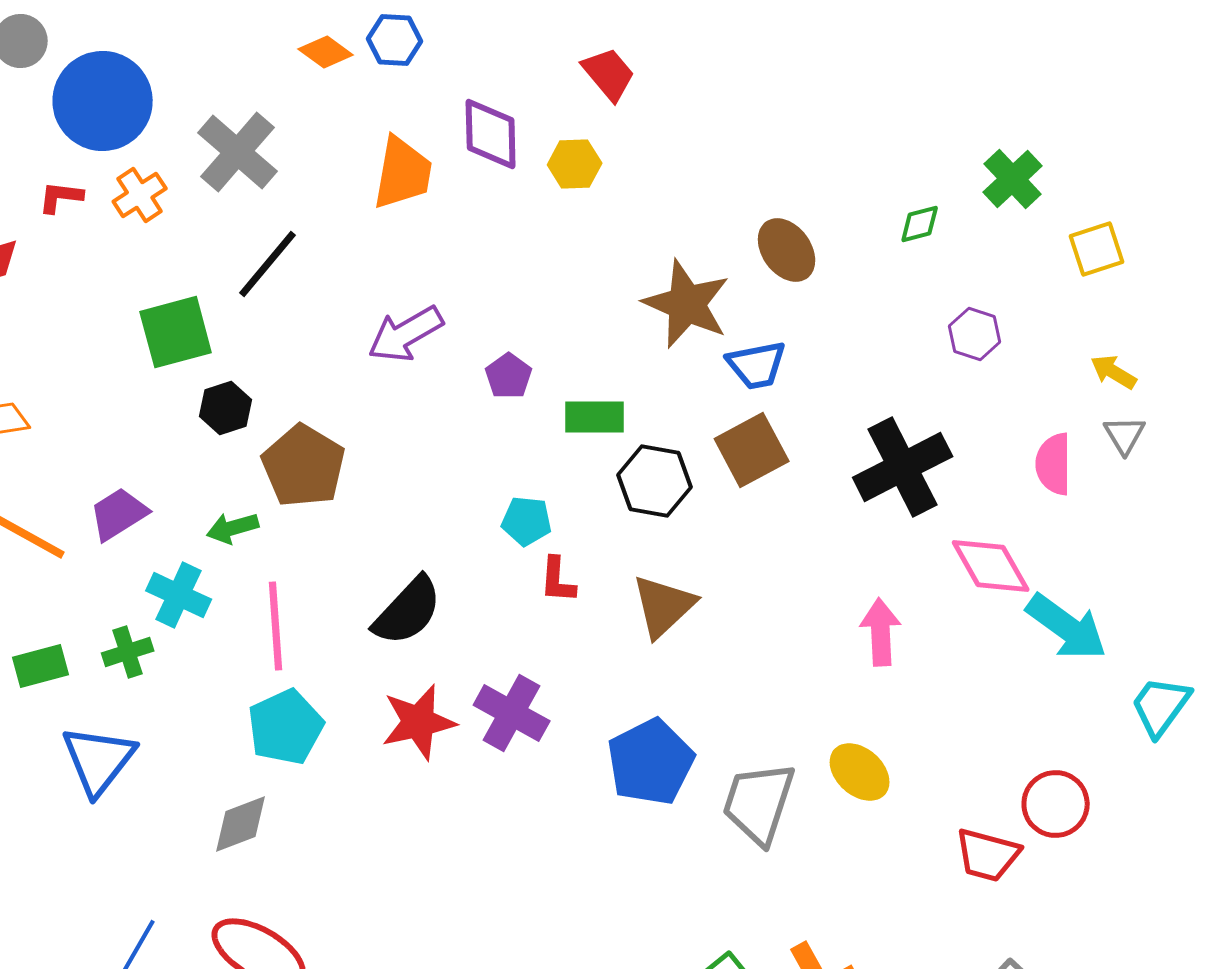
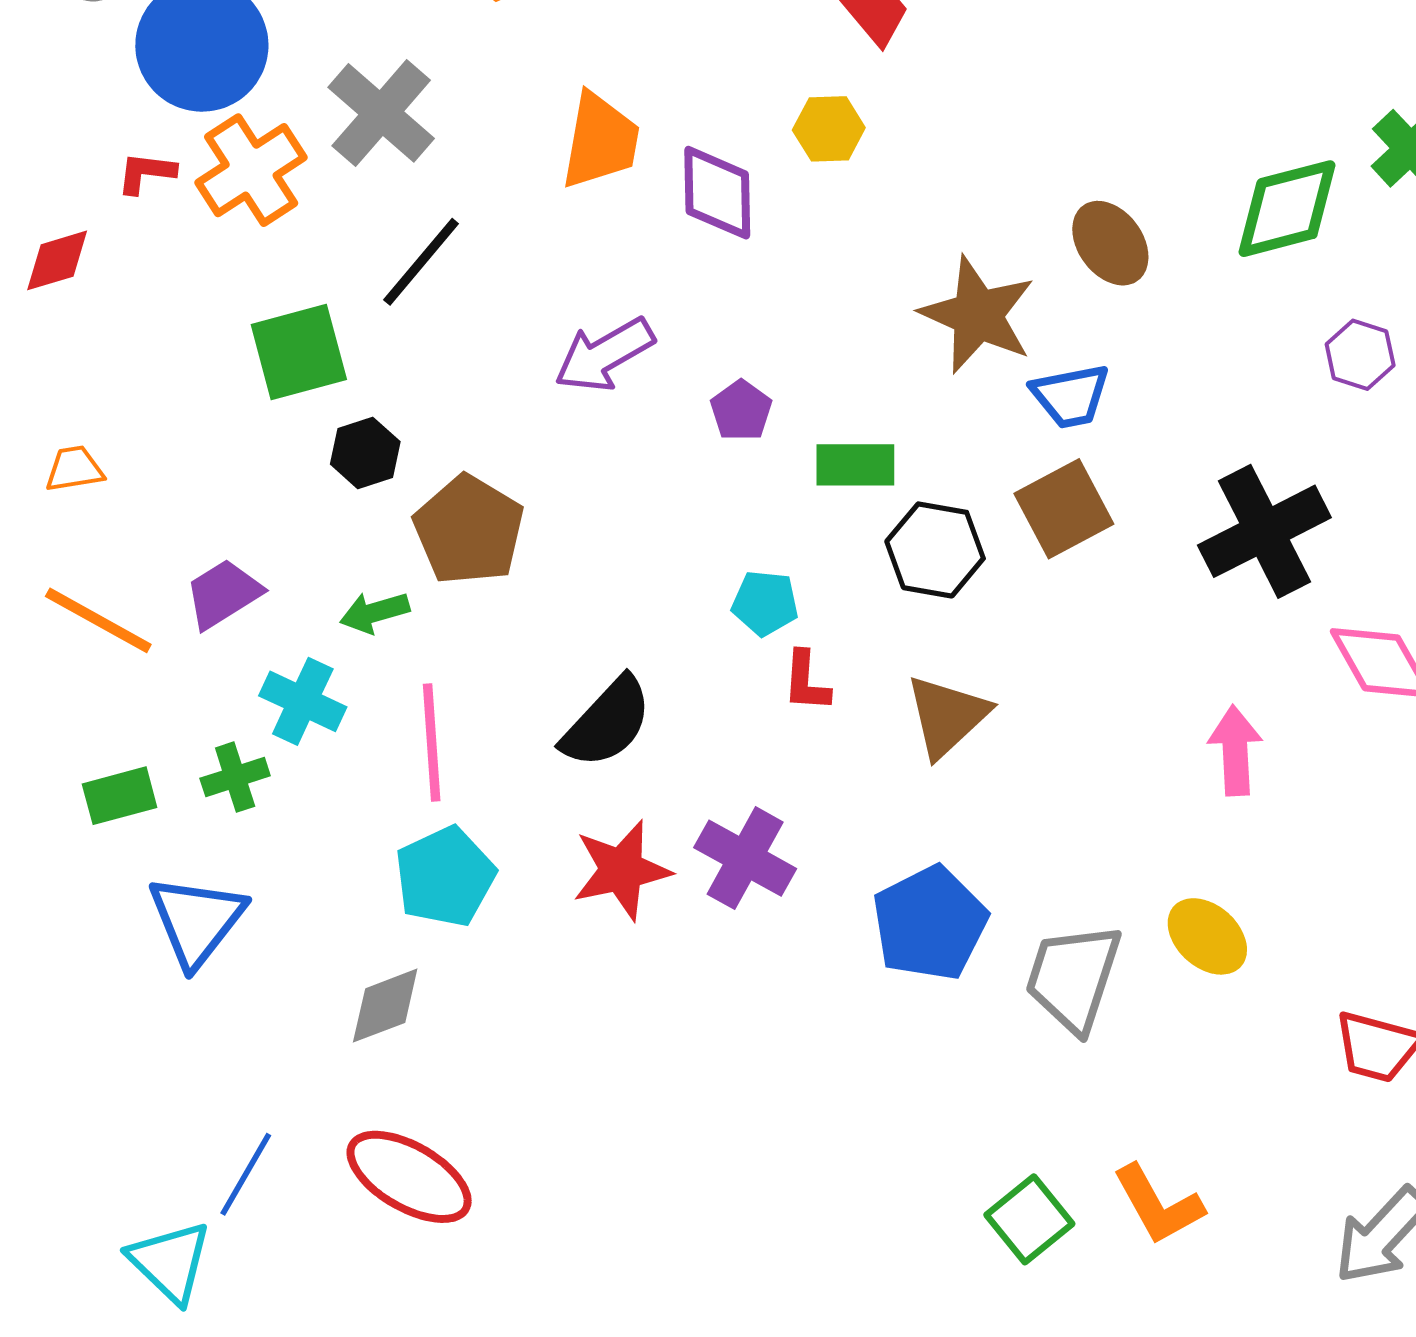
purple diamond: (491, 134) -> (717, 193), moved
orange cross: (140, 195) -> (251, 170), size x1.5
green diamond: (920, 224) -> (1287, 209), size x2.0

